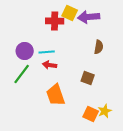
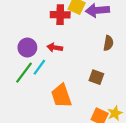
cyan line: (47, 52) -> (39, 67), moved, turned -49
red arrow: (50, 65) -> (55, 48), moved

